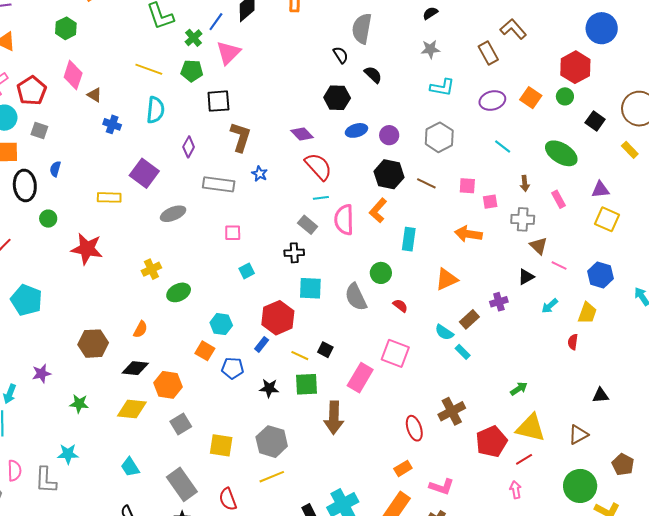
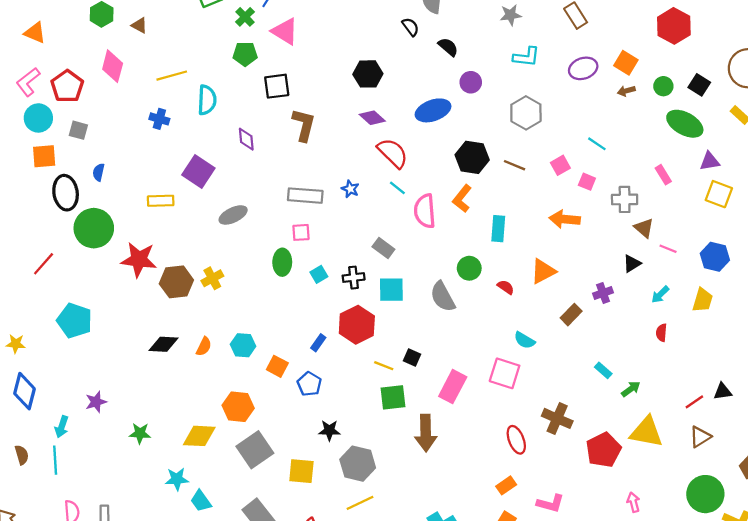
pink triangle: (228, 53) -> (285, 31), turned -40
yellow line: (149, 69) -> (172, 76), moved, turned -32
brown triangle: (94, 95) -> (139, 25), moved
green circle: (565, 96) -> (663, 86), moved
black hexagon: (337, 98) -> (368, 74), moved
blue ellipse: (356, 130) -> (433, 110), size x1.4
purple circle: (389, 135) -> (471, 82), moved
purple diamond: (189, 147) -> (246, 139), turned -30
cyan line: (503, 147) -> (597, 144), moved
green ellipse: (561, 153) -> (685, 124), moved
blue star: (260, 174) -> (350, 189), moved
brown arrow: (525, 183) -> (626, 91), moved, turned 84
gray rectangle: (219, 184) -> (305, 196), moved
pink square: (467, 186) -> (560, 165), turned -30
cyan line: (321, 198) -> (397, 188), turned 49
pink square: (490, 202) -> (587, 182), turned 35
green circle: (48, 219) -> (94, 228), size x2.0
gray rectangle: (308, 225) -> (383, 248), moved
black cross: (294, 253) -> (354, 278), moved
green ellipse: (179, 292) -> (282, 262), moved, turned -60
red semicircle: (400, 306) -> (506, 287), moved
cyan hexagon: (221, 324) -> (243, 345), moved
cyan semicircle: (444, 332) -> (524, 340), moved
red semicircle: (573, 342) -> (661, 333), moved
brown hexagon: (93, 344) -> (176, 282), moved
blue rectangle: (262, 344) -> (318, 343), moved
cyan rectangle: (463, 352) -> (603, 370), moved
pink square: (395, 353) -> (505, 373), moved
black diamond: (135, 368) -> (164, 344), moved
blue pentagon: (233, 368) -> (309, 384), turned 30
black star: (269, 388) -> (329, 430), moved
brown cross: (452, 411) -> (557, 418), turned -36
gray square: (181, 424) -> (255, 450), size x1.5
cyan star: (68, 454) -> (177, 479), moved
red line: (524, 459) -> (694, 402), moved

